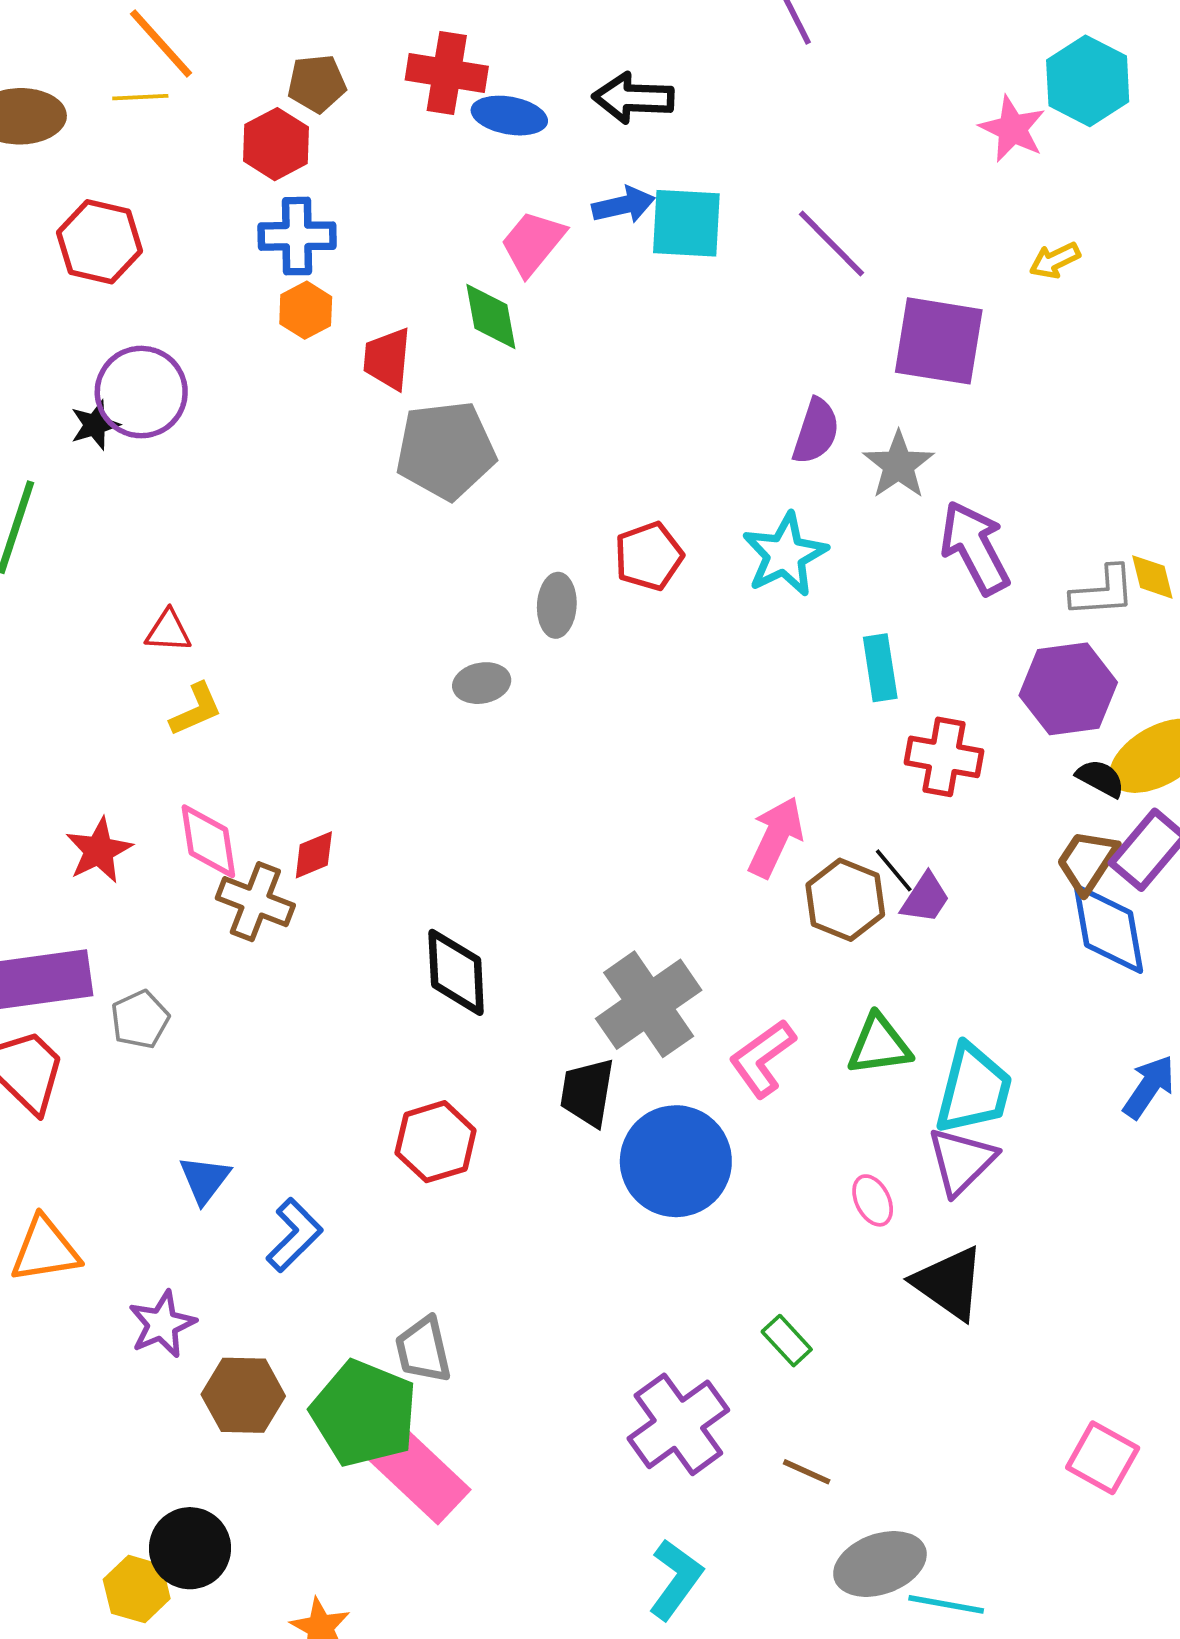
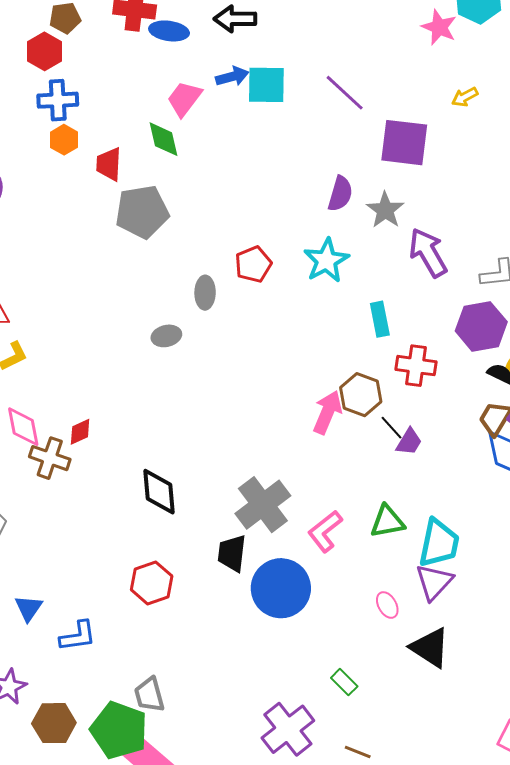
brown hexagon: (845, 900) -> (361, 395), moved
blue L-shape: (294, 1235) -> (78, 636), turned 39

